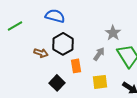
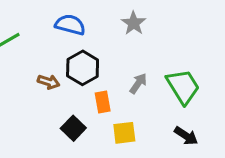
gray star: (113, 33) -> (134, 23), moved
yellow square: (100, 82) -> (124, 133), moved

